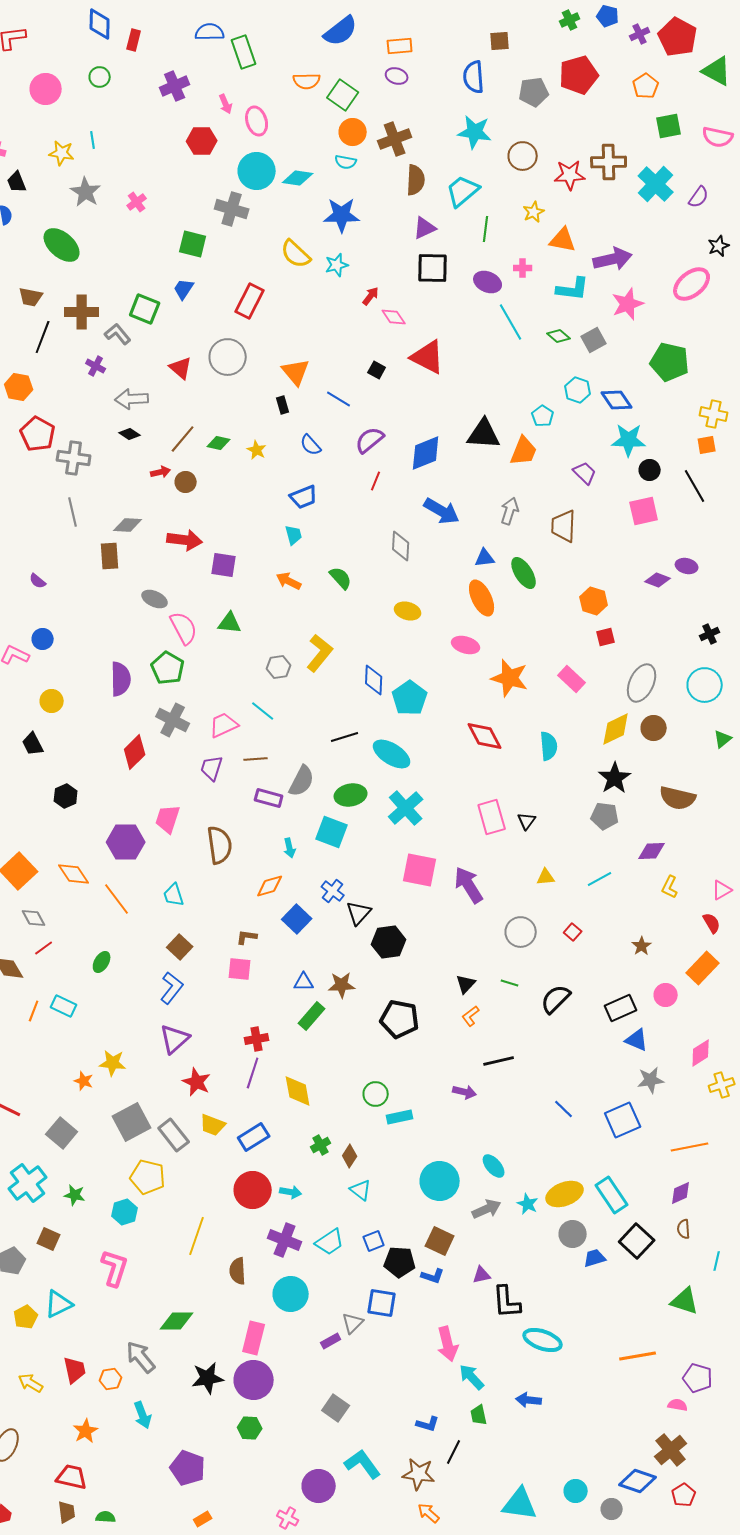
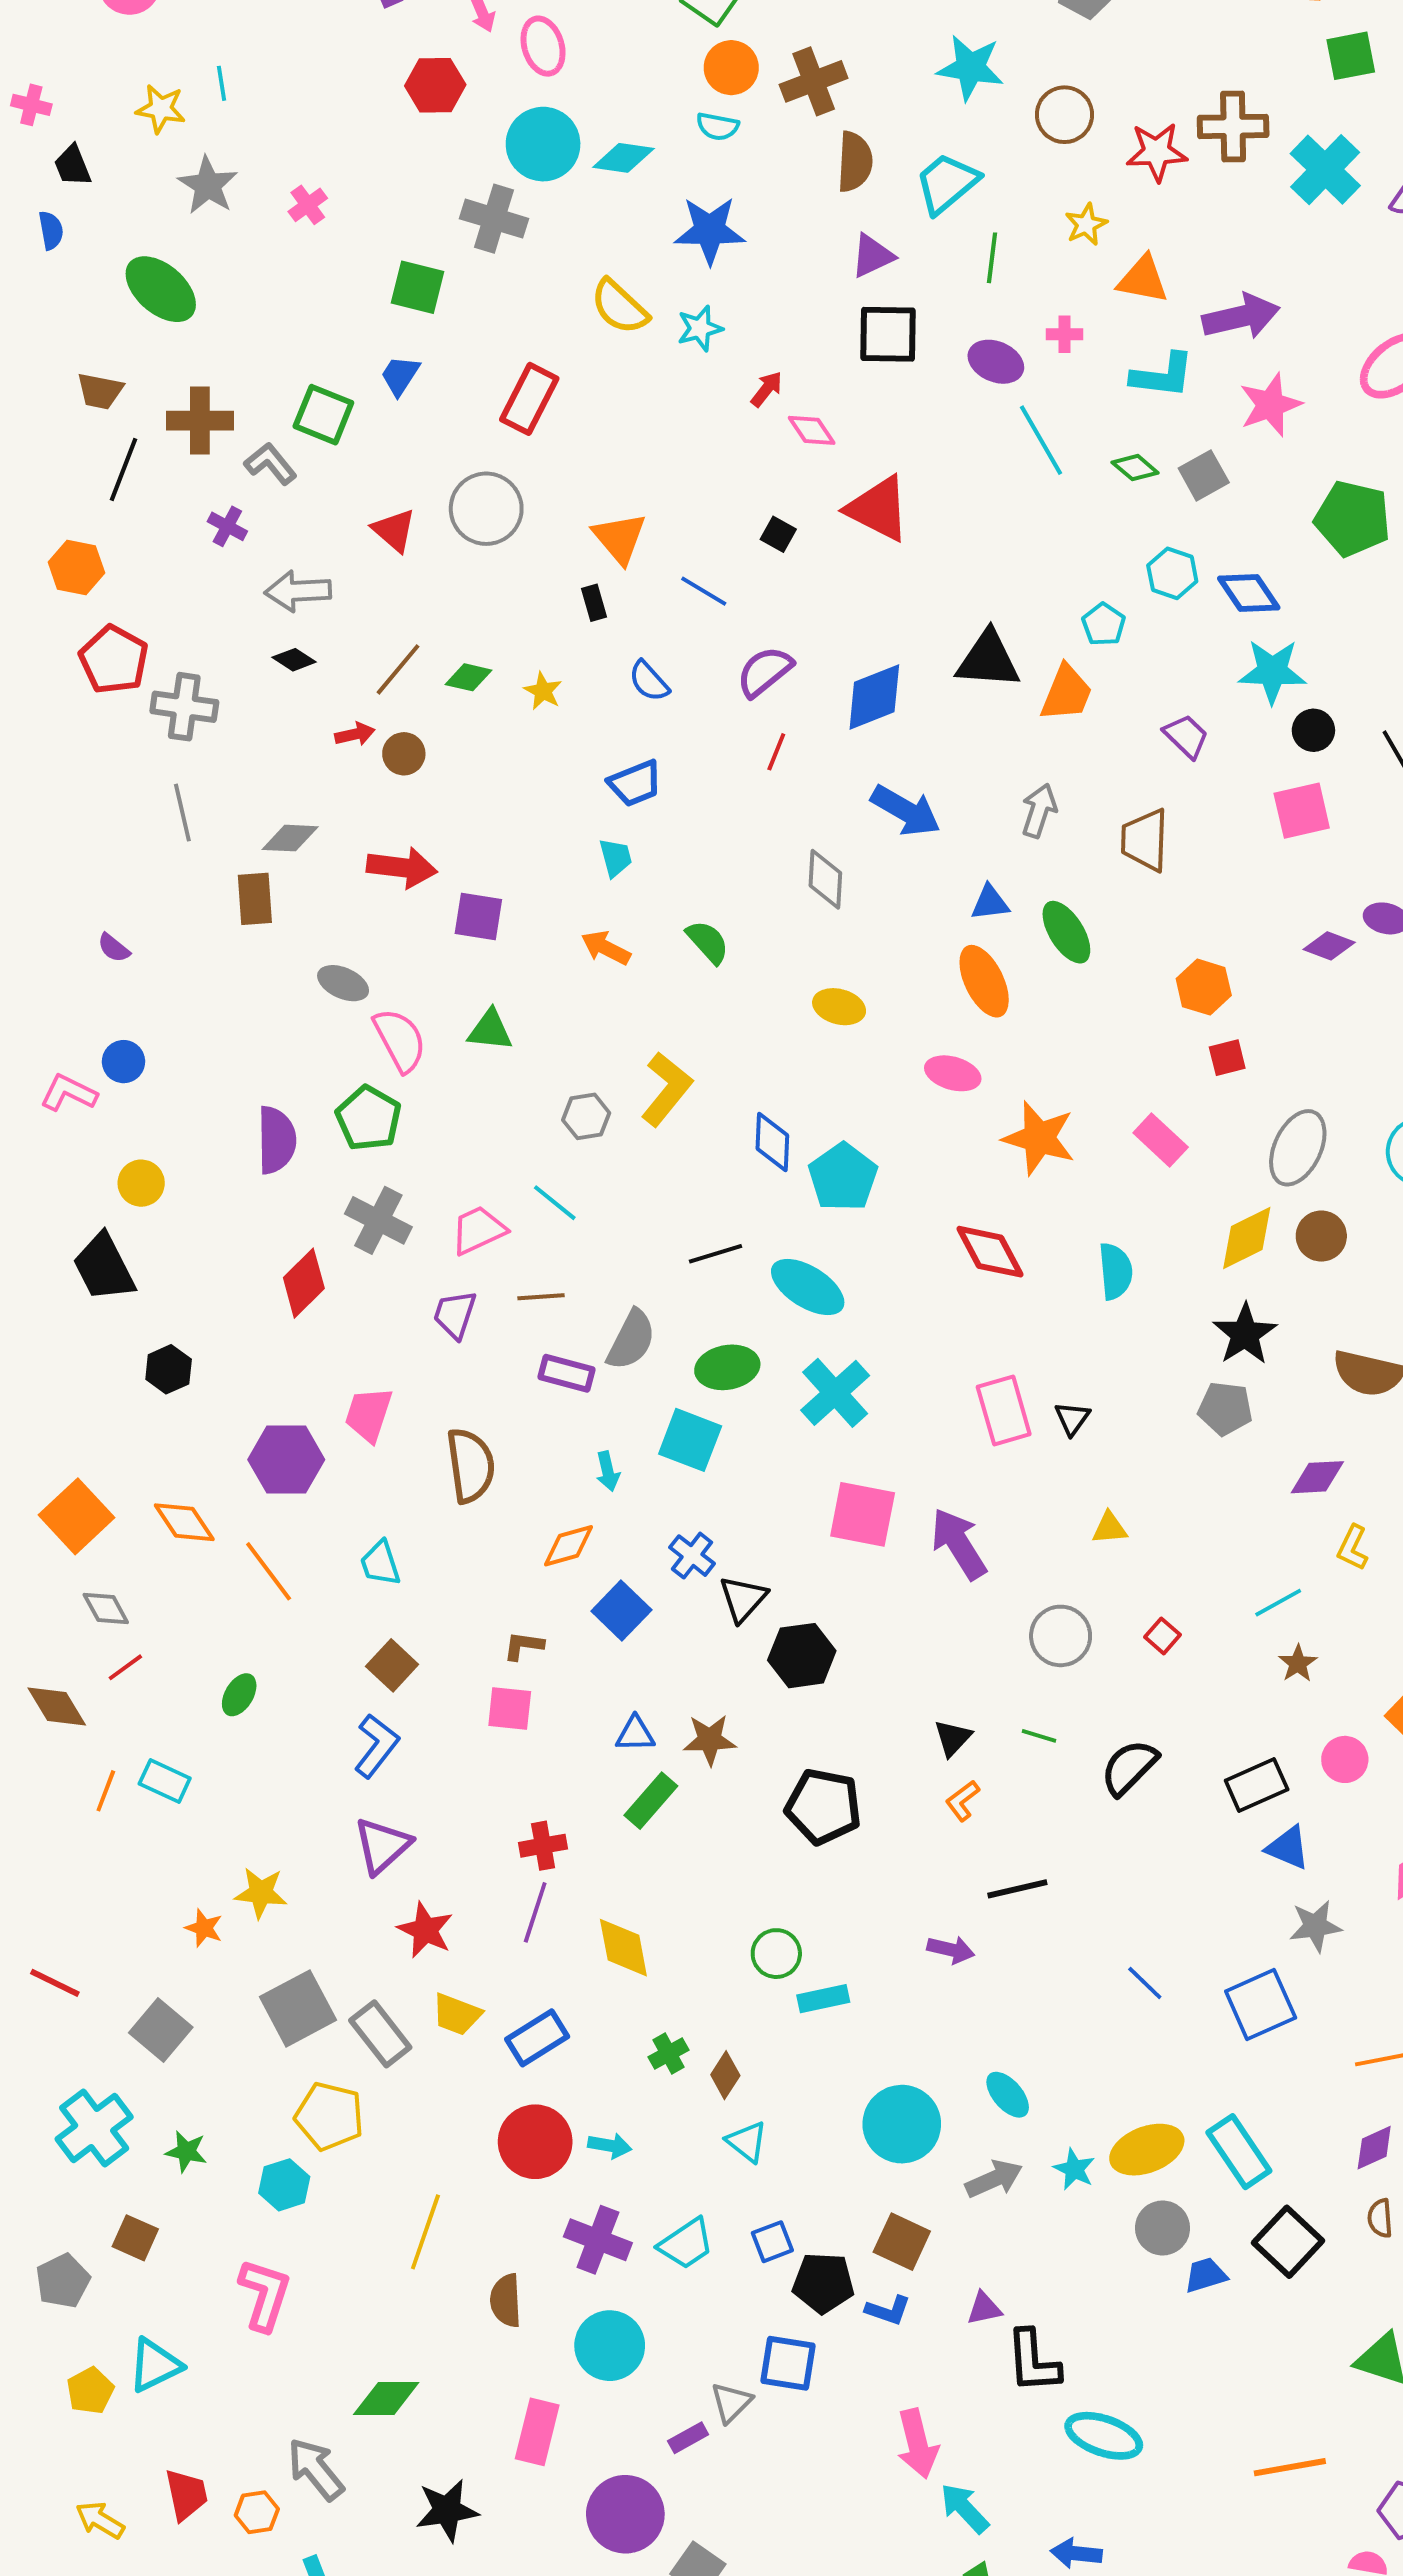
black trapezoid: (33, 744) -> (104, 1267), size x1.5
cyan line: (600, 879) -> (1278, 1603), moved
purple circle: (254, 1380) -> (625, 2514), moved

